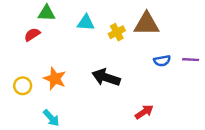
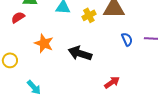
blue semicircle: (162, 61) -> (127, 39), turned -104
orange star: (55, 79) -> (44, 43), moved

